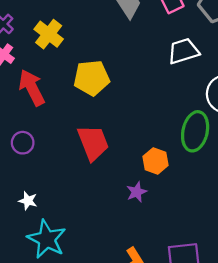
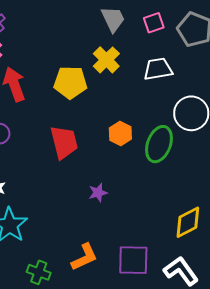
yellow cross: (49, 34) -> (106, 60), moved
orange hexagon: (155, 161) -> (120, 134), moved

